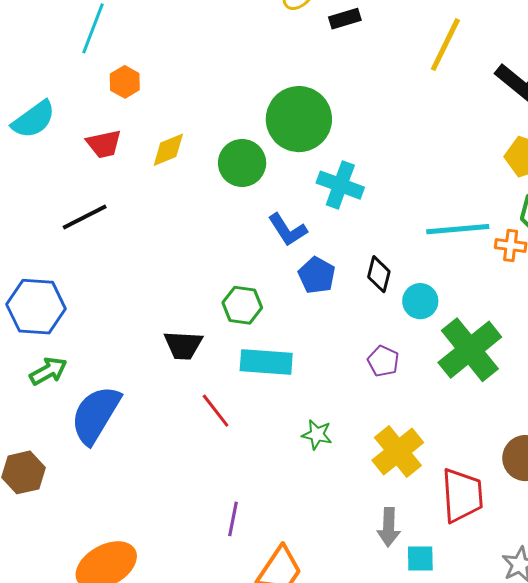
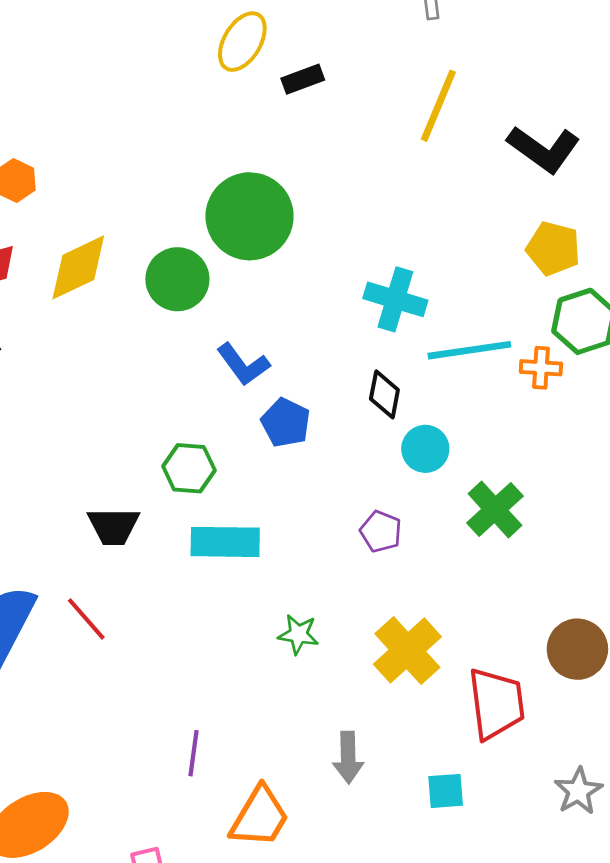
yellow diamond: (168, 150) -> (78, 267), size x1.4
cyan cross: (340, 185) -> (395, 299), moved
black diamond: (379, 274) -> (384, 394), moved
green cross: (470, 350) -> (495, 509), size x0.7
red line: (216, 411) -> (86, 619), moved
gray arrow: (389, 527) -> (348, 758), moved

